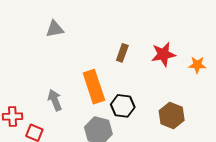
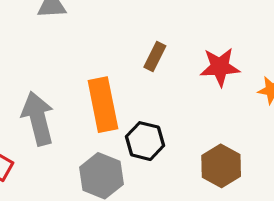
gray arrow: (55, 100) -> (38, 118), size x1.5

